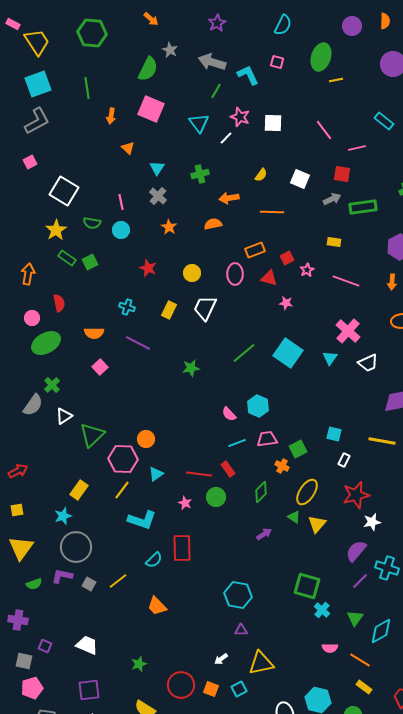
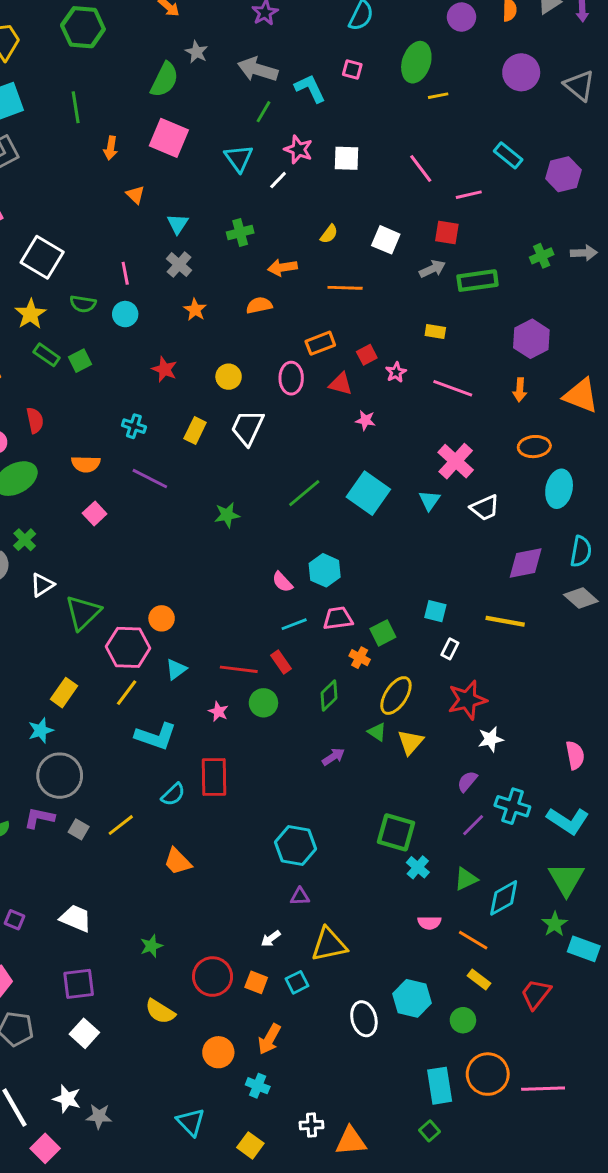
purple semicircle: (356, 551) -> (467, 781), size x0.7
green triangle: (355, 618) -> (466, 879), turned 30

